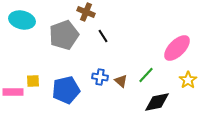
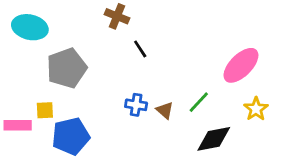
gray pentagon: (64, 35) -> (67, 68), moved
blue pentagon: (66, 90) -> (71, 136), moved

